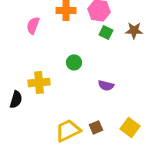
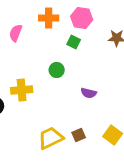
green square: (106, 32) -> (74, 42), moved

